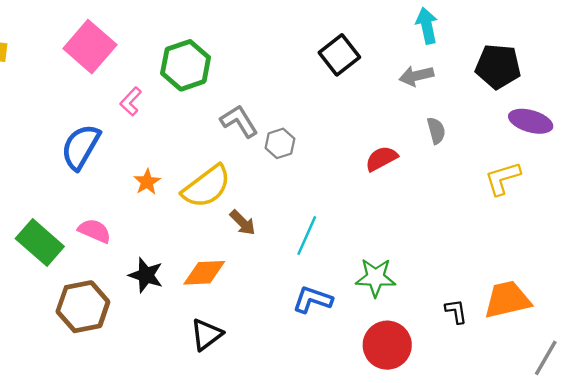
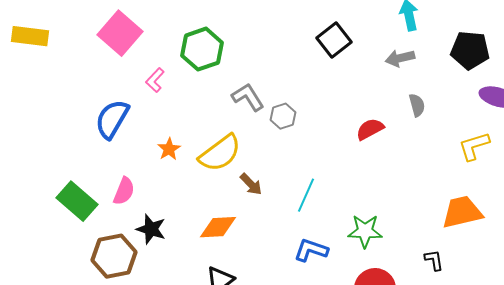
pink semicircle: (95, 231) -> (124, 191), turned 88
black star: (146, 275) -> (151, 229), moved
orange trapezoid: (507, 300) -> (462, 212), moved

